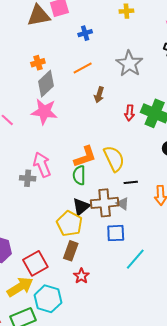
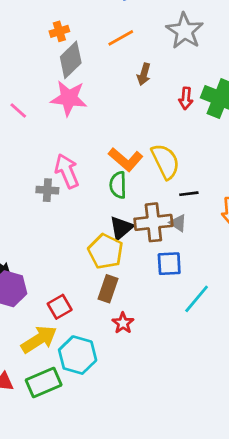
orange L-shape: (85, 157) -> (126, 159), turned 60
red square: (35, 263) -> (60, 307), size x0.7

